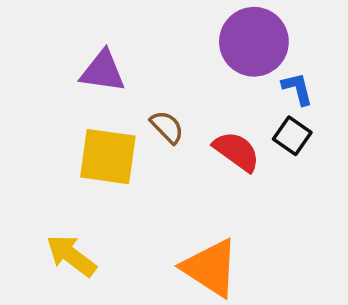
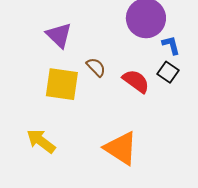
purple triangle: (103, 71) -> (59, 35), turned 36

